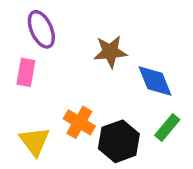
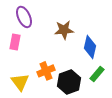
blue diamond: (155, 81) -> (90, 47), turned 35
orange cross: (79, 122) -> (46, 71), turned 36

